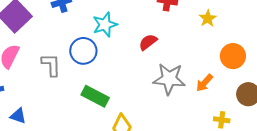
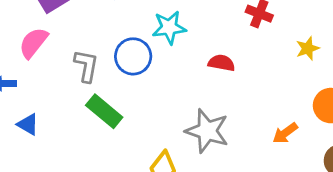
red semicircle: (148, 42) -> (222, 63), turned 36
gray star: (169, 79) -> (207, 131), moved
green rectangle: (95, 96) -> (104, 111), moved

